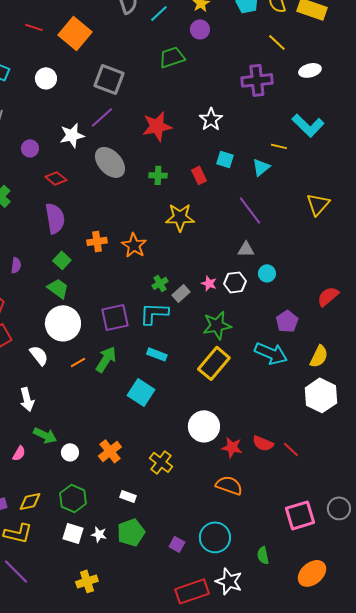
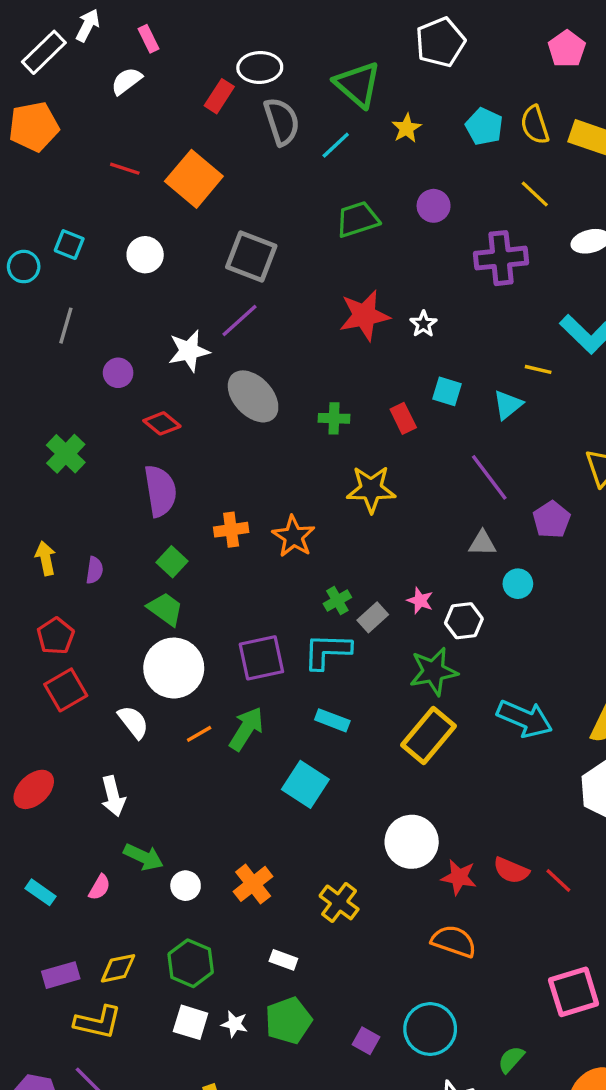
purple circle: (200, 29) -> (434, 206), moved
white star: (211, 119) -> (423, 324), size x0.7
red star: (157, 126) -> (364, 315), moved
white hexagon: (235, 282) -> (464, 621), moved
purple pentagon: (287, 321) -> (552, 520), moved
green semicircle: (263, 555) -> (511, 1059), turned 54

